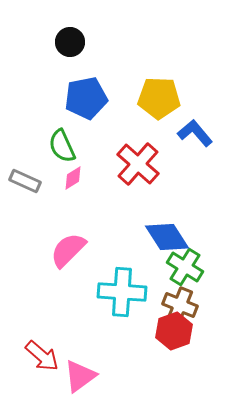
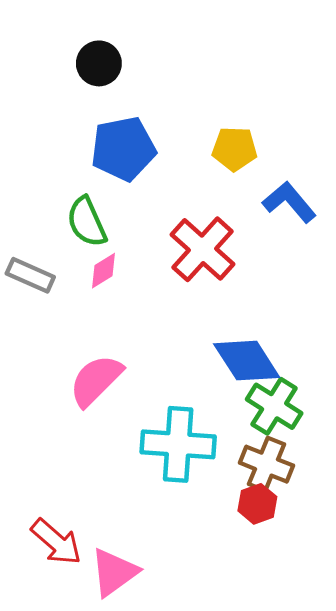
yellow pentagon: (159, 98) -> (234, 149), size x0.7
red hexagon: (174, 331) -> (257, 504), size x0.7

